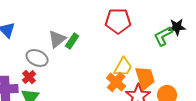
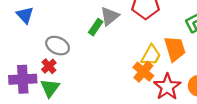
gray triangle: (57, 39) -> (110, 16), moved
orange trapezoid: (145, 78) -> (175, 49), moved

